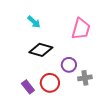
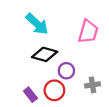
cyan arrow: (34, 22) -> (37, 24), size x1.6
purple circle: (69, 65) -> (66, 71), moved

